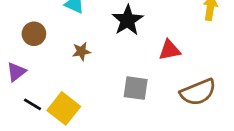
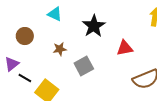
gray square: (136, 88) -> (84, 66), moved, turned -36
black line: (33, 104) -> (25, 78), moved

